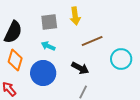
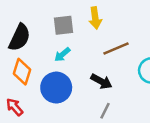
cyan arrow: (48, 46) -> (62, 55), turned -64

